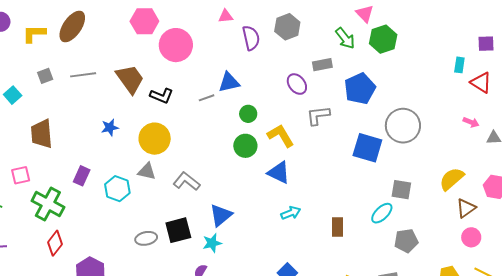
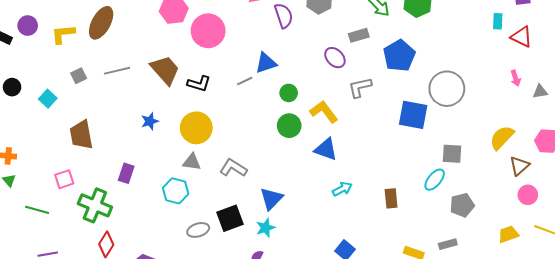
pink arrow: (471, 122) -> (516, 78), turned 56
cyan hexagon: (117, 189) -> (176, 191), moved

